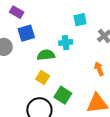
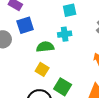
cyan square: (80, 20) -> (70, 10), moved

